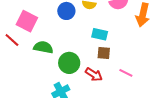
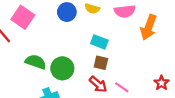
green semicircle: (43, 47) -> (36, 62), moved
red arrow: (94, 75) -> (98, 84), moved

